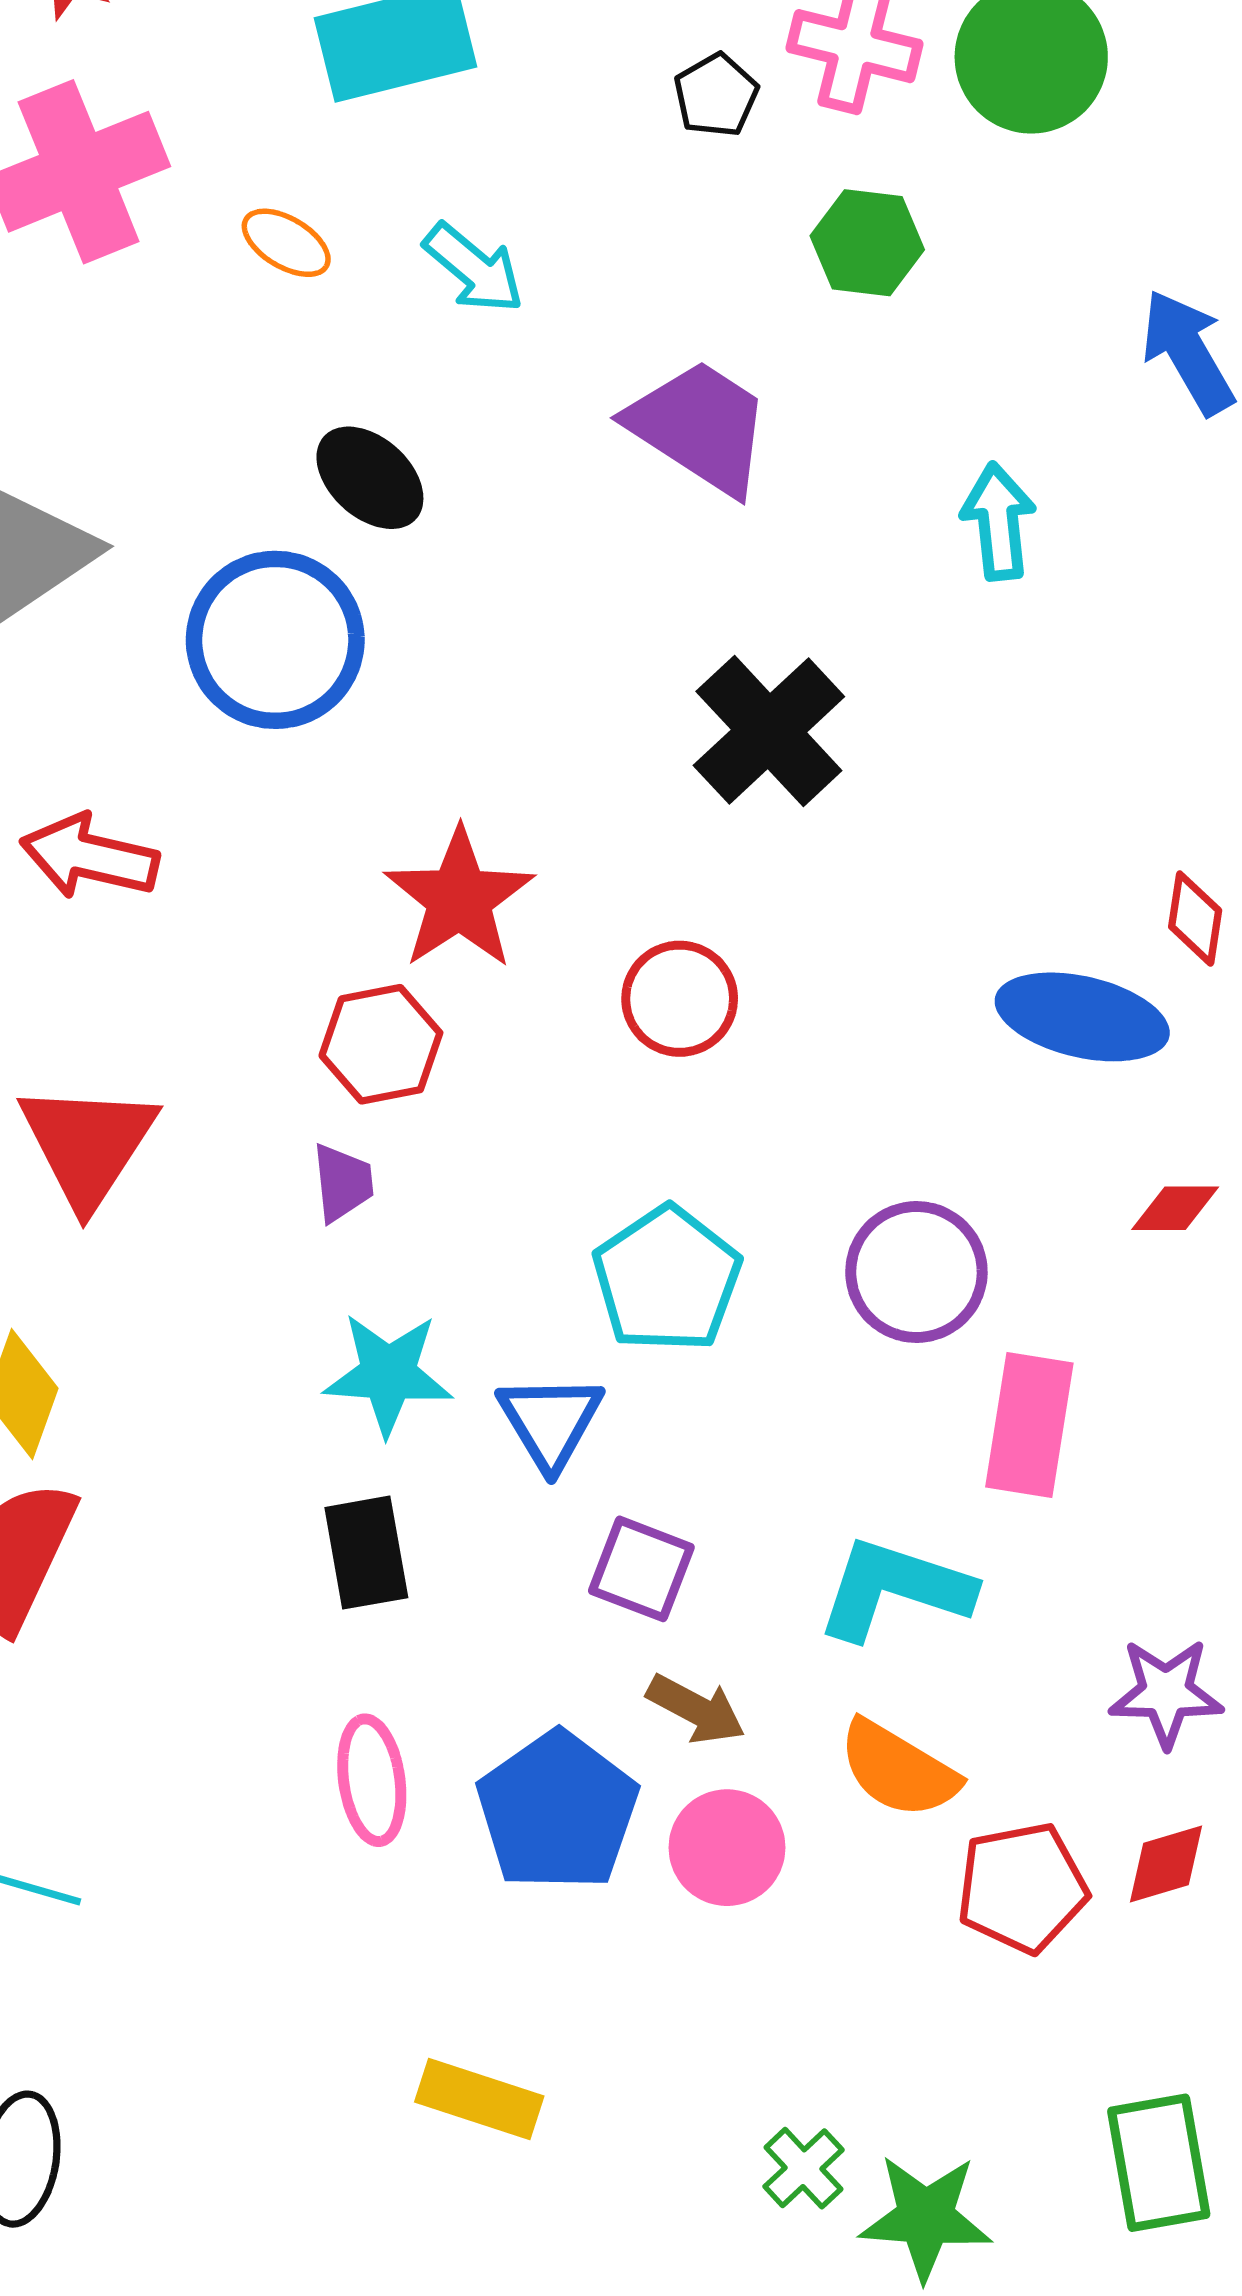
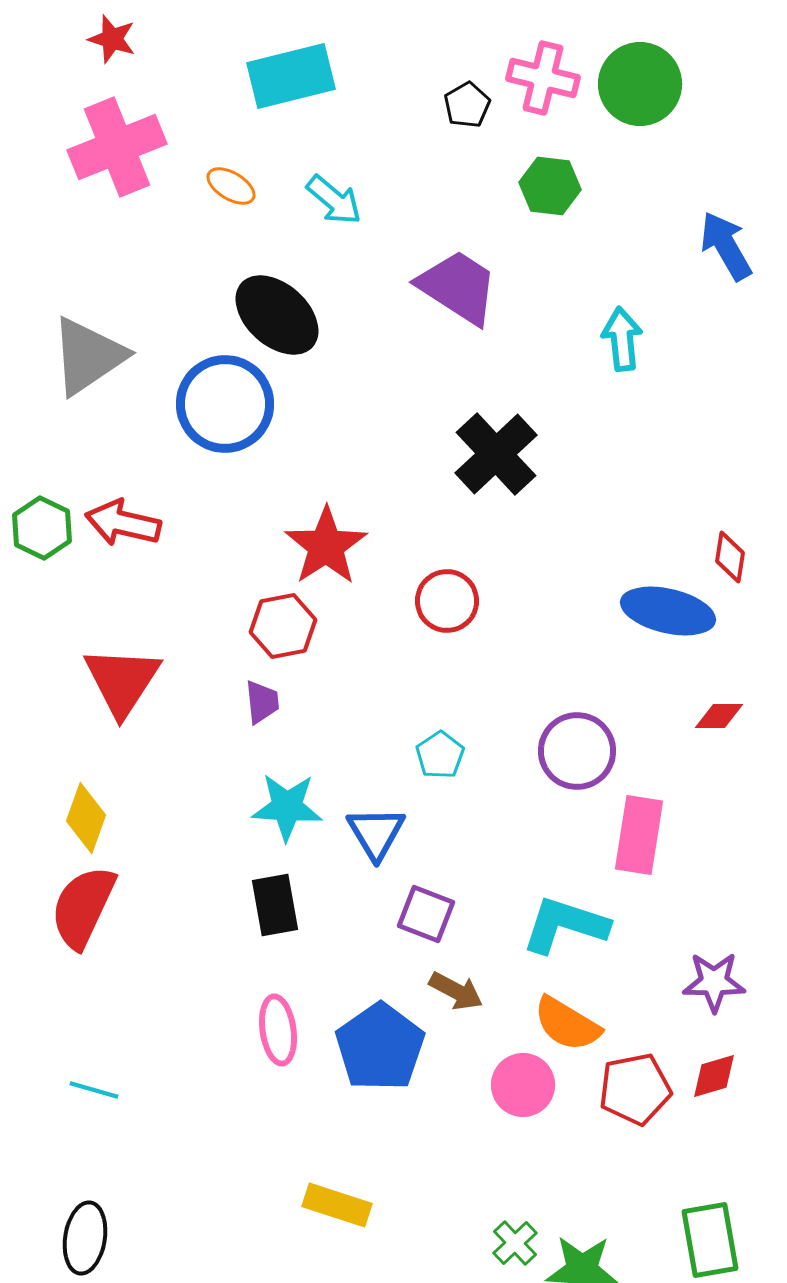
black ellipse: (370, 478) -> (277, 315), size x1.4
cyan pentagon: (667, 1279) -> (440, 755), size x0.6
pink circle: (727, 1848) -> (523, 1085), moved

